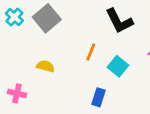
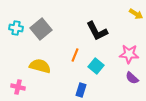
cyan cross: (14, 17) -> (16, 28), turned -32
yellow semicircle: (45, 66) -> (40, 66), size x1.5

